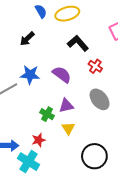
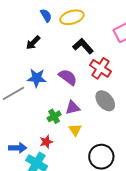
red cross: (95, 66) -> (100, 68), size x1.5
green cross: (47, 114) -> (54, 116), turned 32

